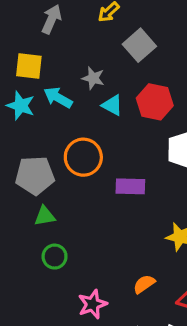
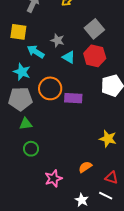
gray square: (139, 45) -> (94, 29), moved
cyan star: (21, 106) -> (22, 72), moved
purple rectangle: (130, 186) -> (73, 98), moved

